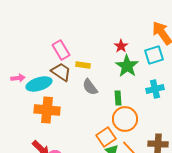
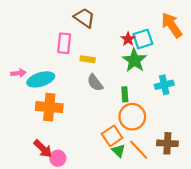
pink rectangle: (61, 50) -> (64, 43), turned 36
cyan square: (154, 55) -> (143, 39), moved
brown trapezoid: (61, 72) -> (84, 18), moved

